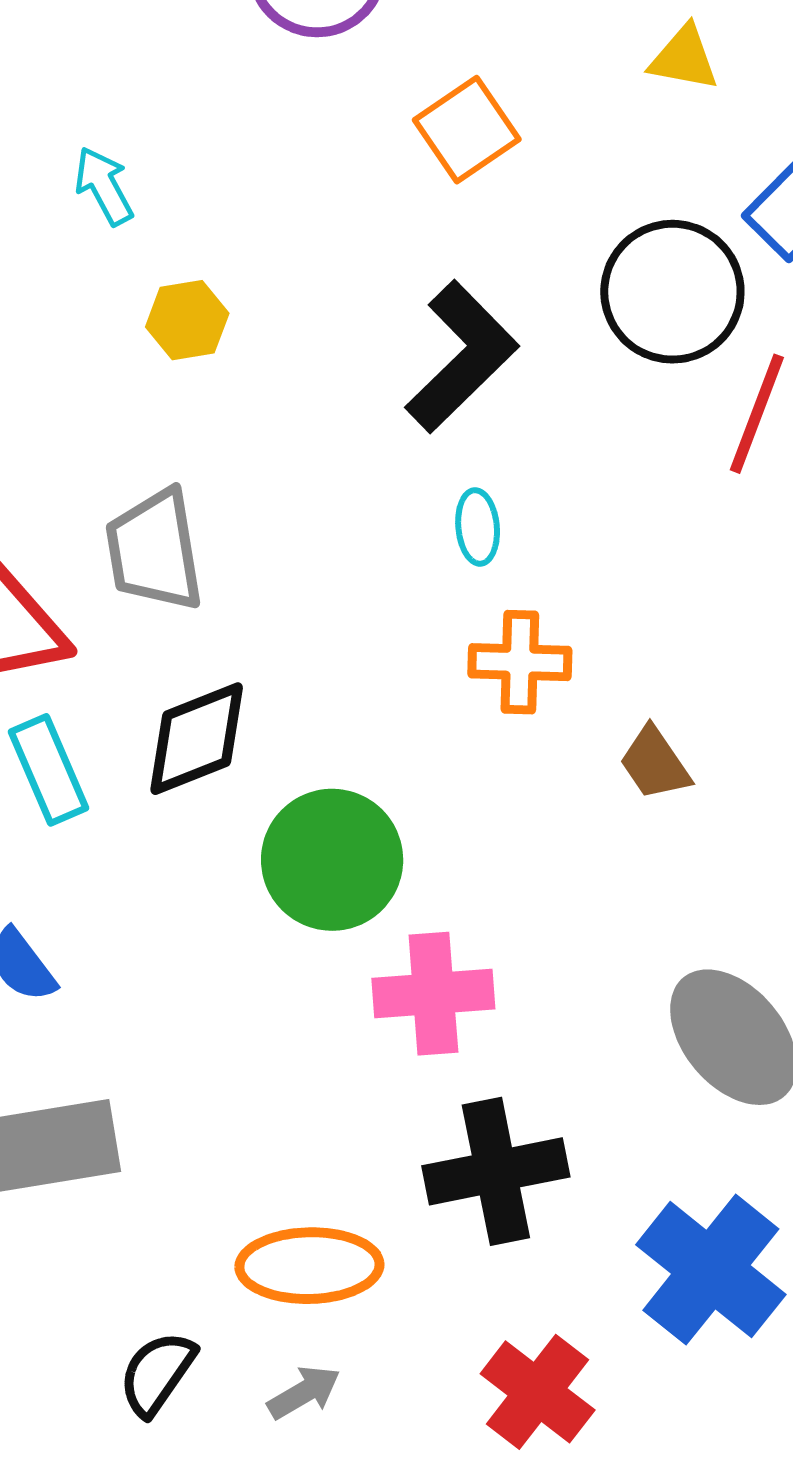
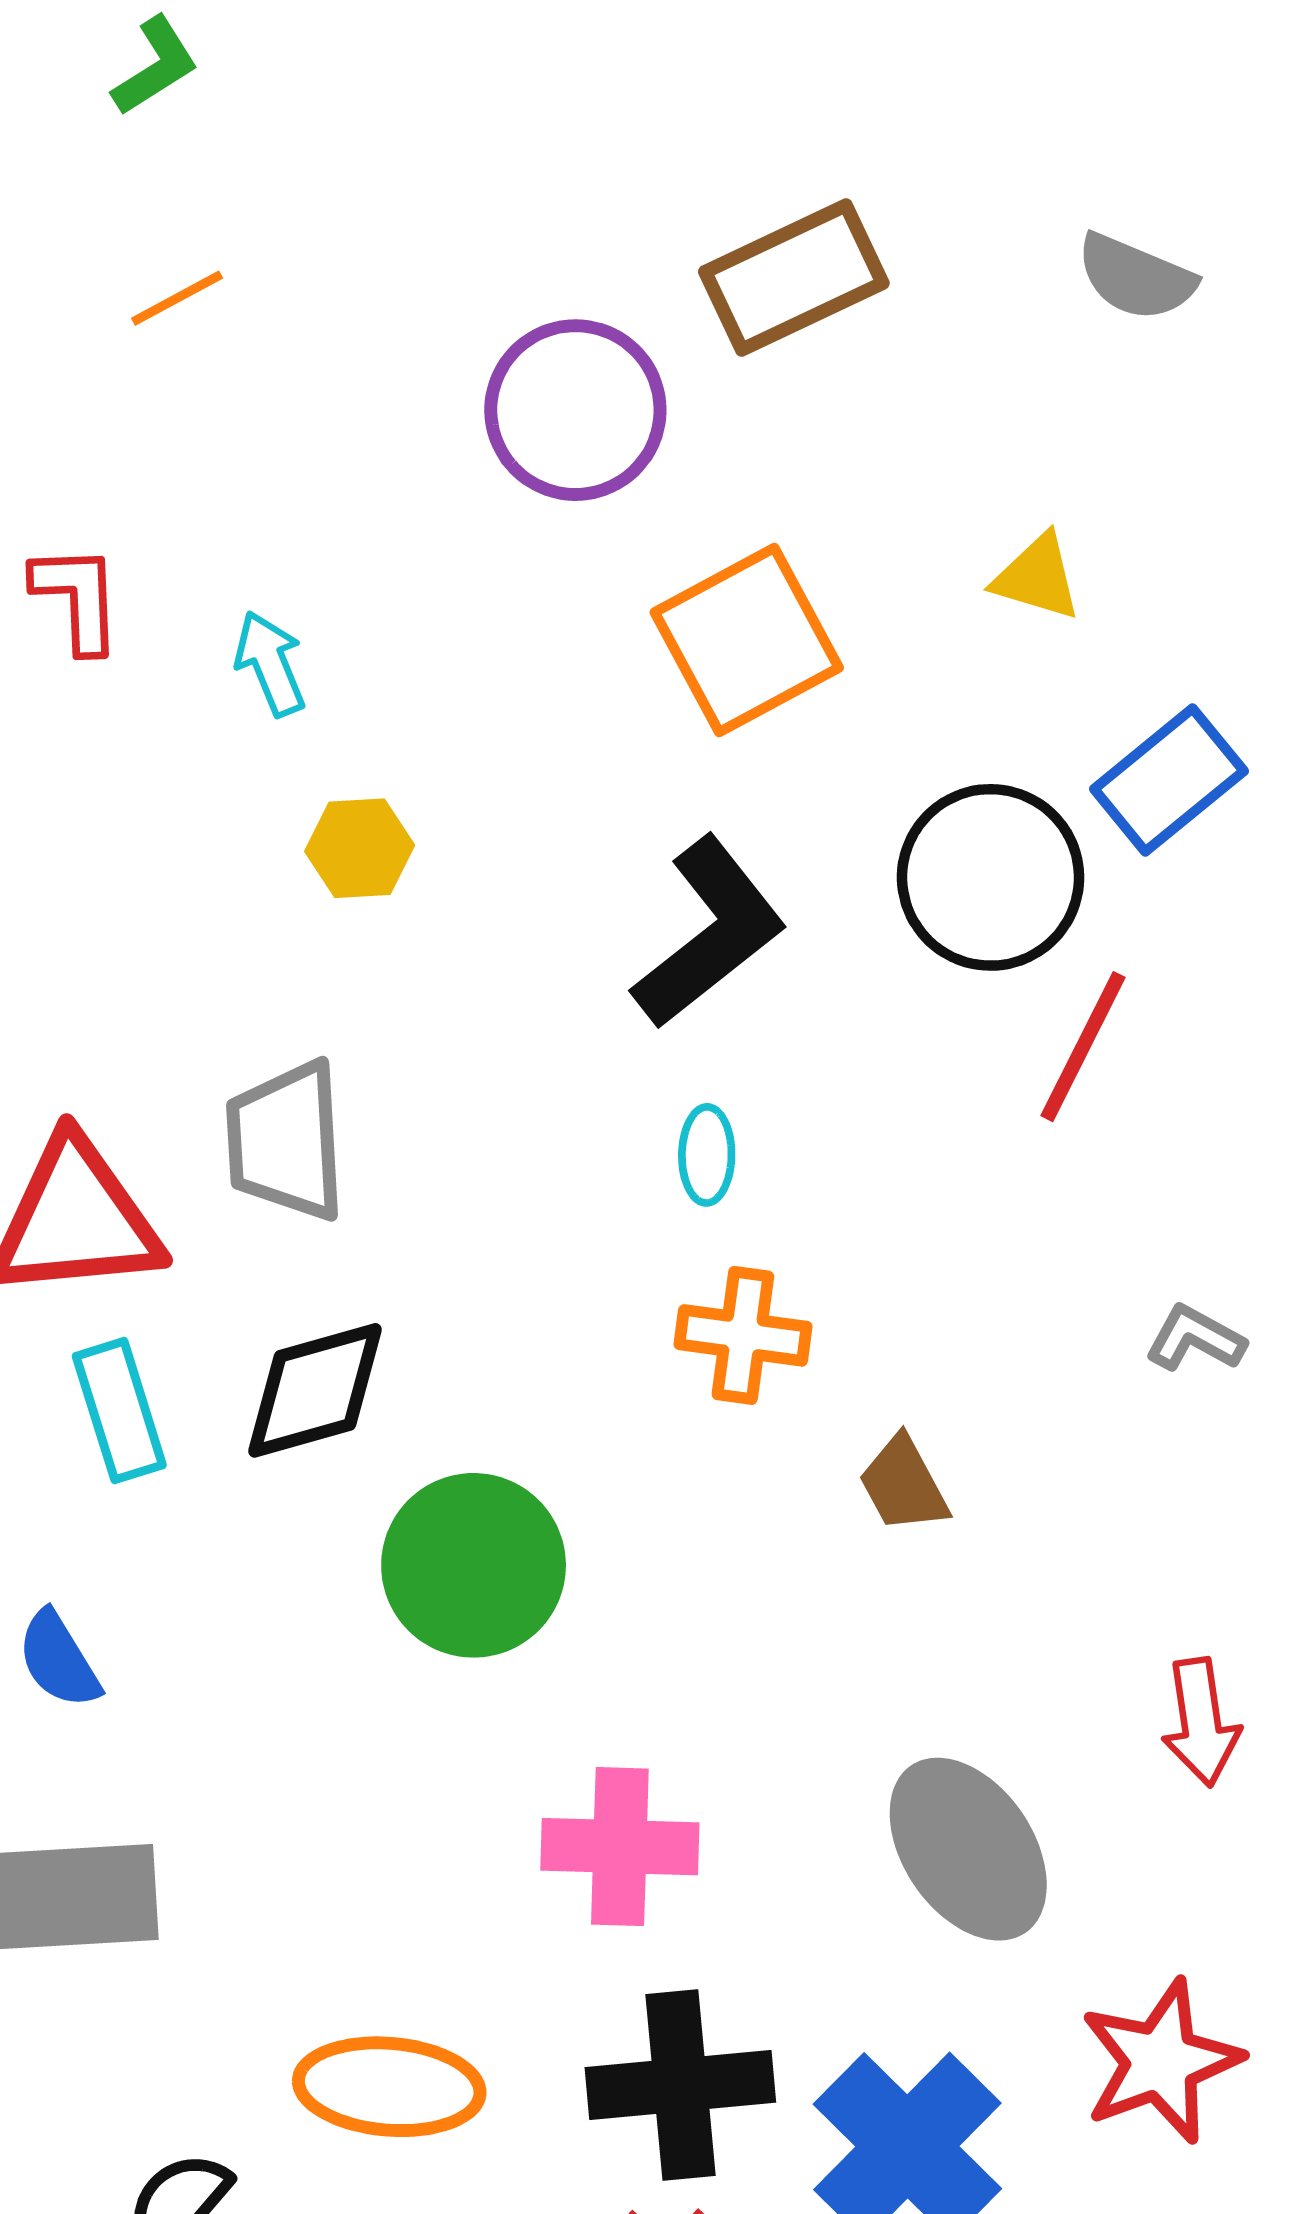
orange square: (467, 130) -> (747, 640), size x1.4
pink cross: (433, 994) -> (620, 1847), moved
black cross: (496, 1171) -> (680, 2085), moved

